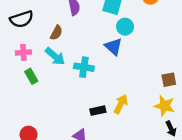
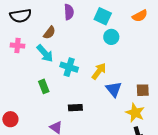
blue triangle: (113, 47) -> (114, 89), moved
green rectangle: (31, 76) -> (44, 86), moved
yellow arrow: (121, 104) -> (99, 71), moved

